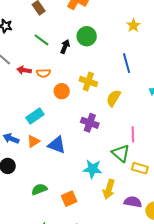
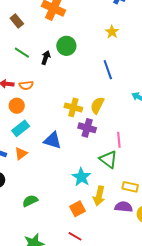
yellow cross: (88, 82) -> (73, 107), moved
orange circle: (62, 91) -> (17, 106), moved
purple cross: (90, 123) -> (87, 128), moved
blue triangle: (57, 145) -> (52, 140), moved
yellow rectangle: (140, 168) -> (130, 187), moved
cyan star: (93, 169) -> (81, 177), turned 30
orange square: (69, 199) -> (77, 209), moved

